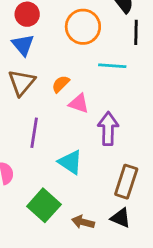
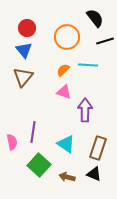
black line: (136, 32) -> (105, 41), turned 72
orange semicircle: (61, 84) -> (63, 70), moved
purple line: (34, 133) -> (33, 132), moved
cyan triangle: (70, 162) -> (66, 144), moved

